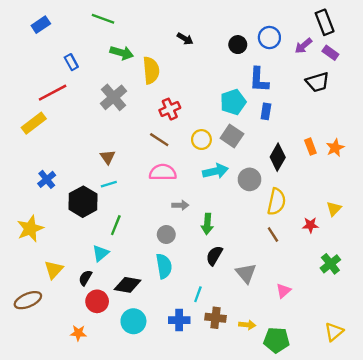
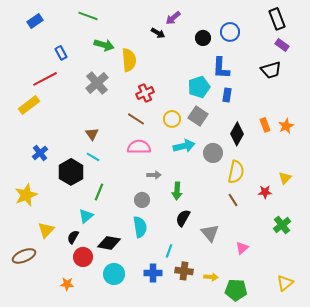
purple arrow: (303, 46) -> (173, 18), moved
cyan line: (109, 184) -> (93, 157), turned 48

